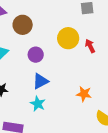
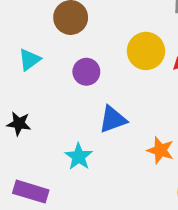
blue triangle: (40, 81) -> (113, 119), moved

